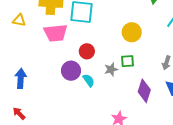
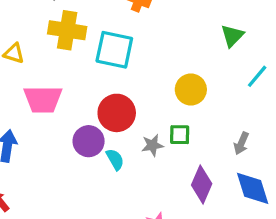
pink trapezoid: (56, 33) -> (43, 99), moved
red circle: (87, 51) -> (117, 113), size x1.5

